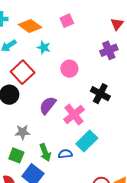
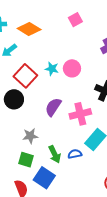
pink square: (67, 21) -> (75, 20), moved
cyan star: (44, 47) -> (52, 69), moved
pink cross: (74, 115) -> (80, 114), turned 30

